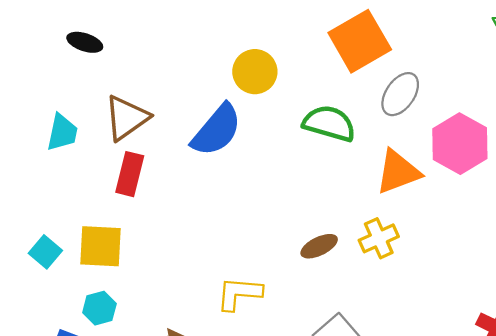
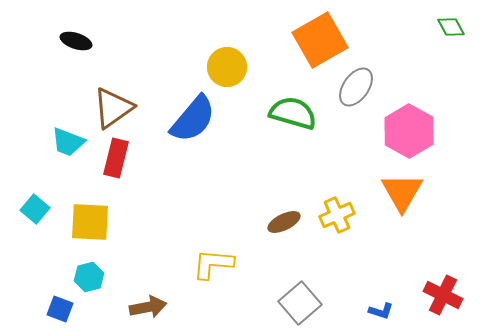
cyan trapezoid: (62, 132) -> (68, 142), moved, turned 99
orange triangle: (398, 172) -> (402, 192), moved, turned -39
cyan square: (45, 252) -> (35, 209), moved

